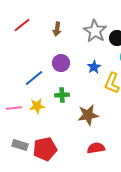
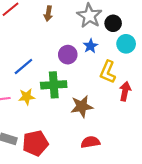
purple circle: (61, 63) -> (68, 55), moved
blue star: (94, 67) -> (90, 46), moved
green cross: (62, 95) -> (54, 85), size x1.6

